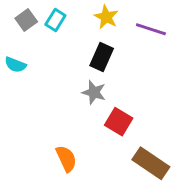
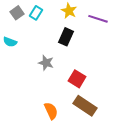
gray star: (94, 92) -> (46, 63), moved
orange semicircle: (66, 159) -> (51, 111), moved
brown rectangle: (151, 163) -> (85, 106), moved

